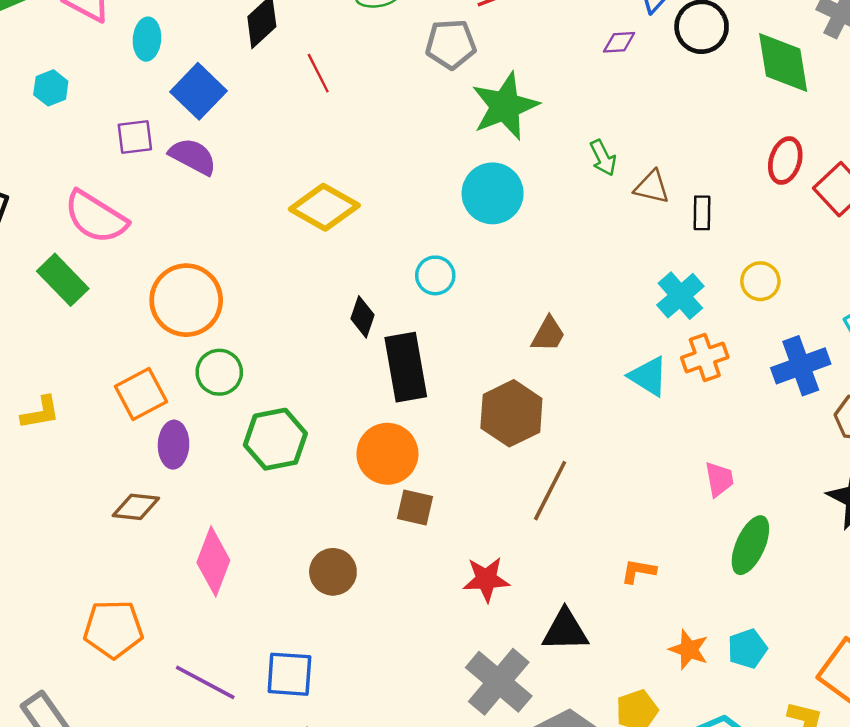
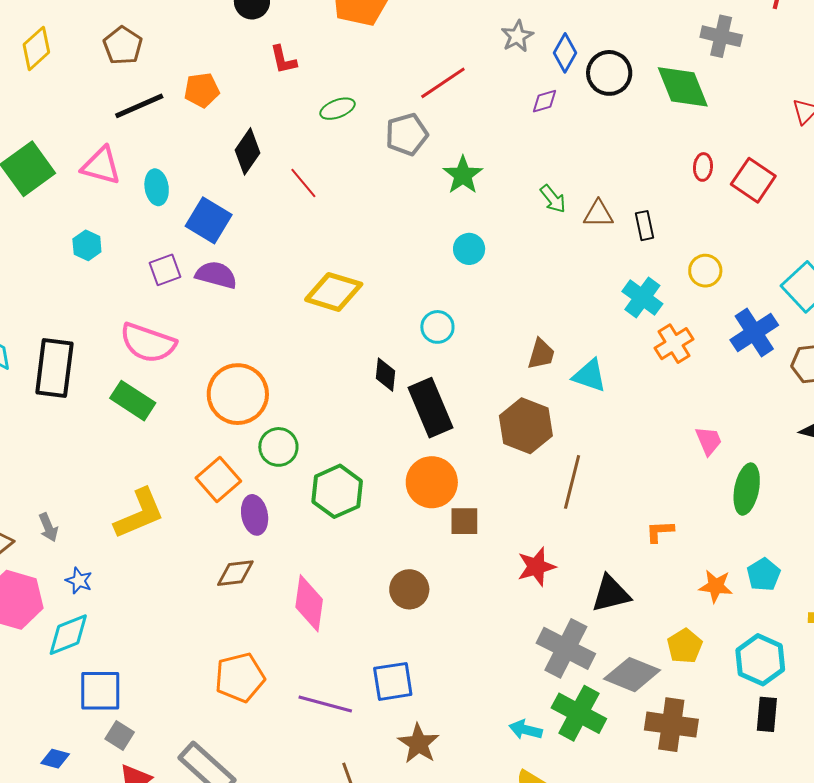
green star: (505, 106) -> (463, 175), size x0.7
red ellipse: (785, 161) -> (703, 167), size x0.7
cyan circle: (493, 193) -> (469, 249), size x0.6
cyan triangle: (648, 376) -> (590, 376), moved
yellow L-shape: (40, 413) -> (139, 514), size x1.6

